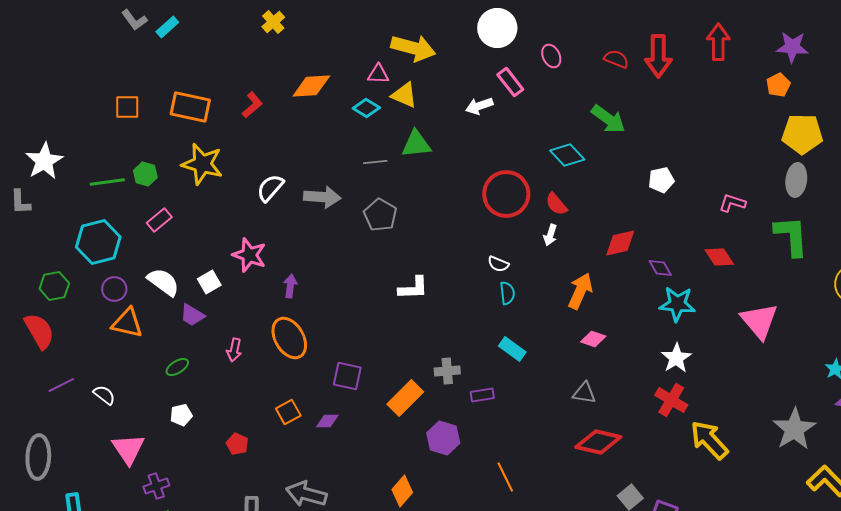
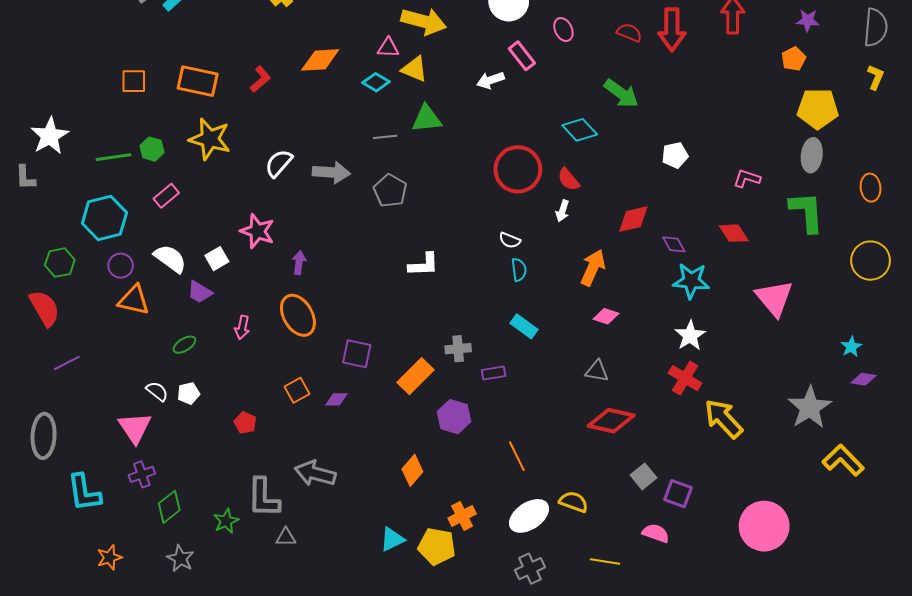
purple star: (792, 47) -> (808, 20), size x0.7
white semicircle: (104, 395) -> (157, 391), moved
purple cross: (156, 486) -> (142, 474), moved

